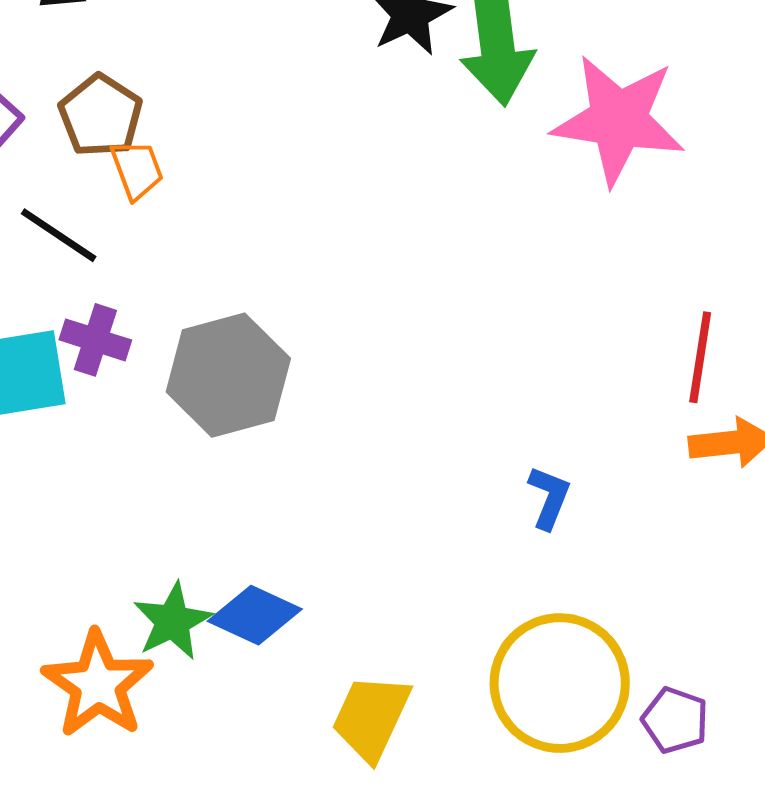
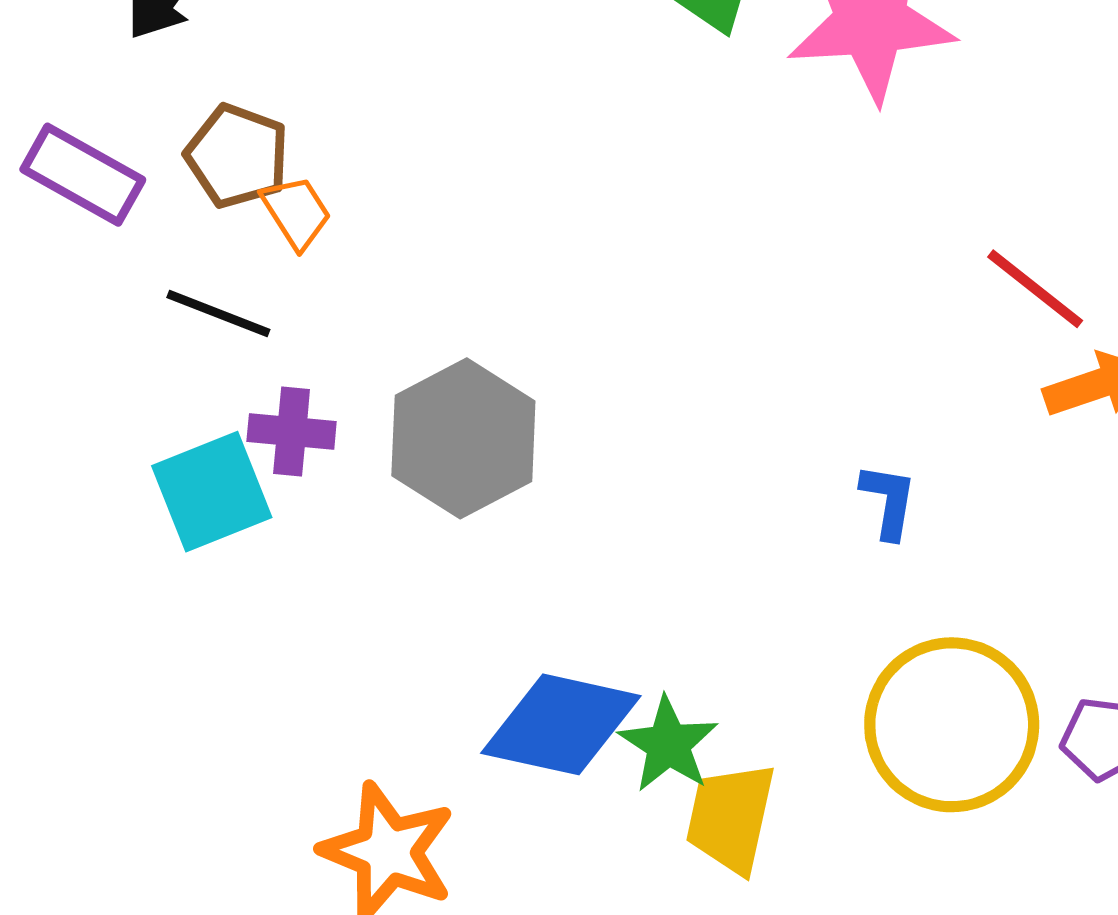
red line: (700, 357) -> (1035, 289), turned -48
blue diamond: (255, 615) -> (561, 724), size x1.4
green star: (173, 621) -> (668, 744), moved

